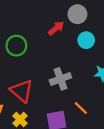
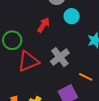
red arrow: (56, 28) -> (43, 25), moved
red triangle: (22, 91) -> (28, 61), moved, turned -45

